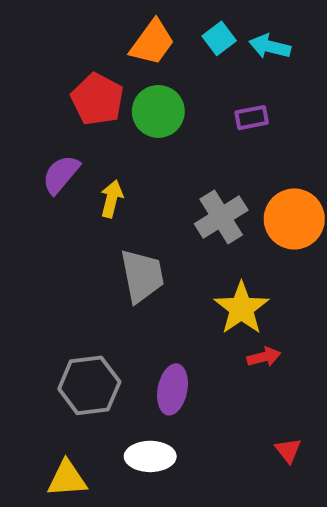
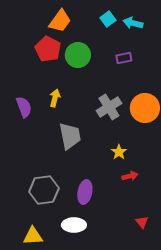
orange trapezoid: (152, 42) -> (60, 21), moved
purple semicircle: (61, 174) -> (24, 107), moved, turned 120
yellow star: (241, 308) -> (119, 152), size x0.6

